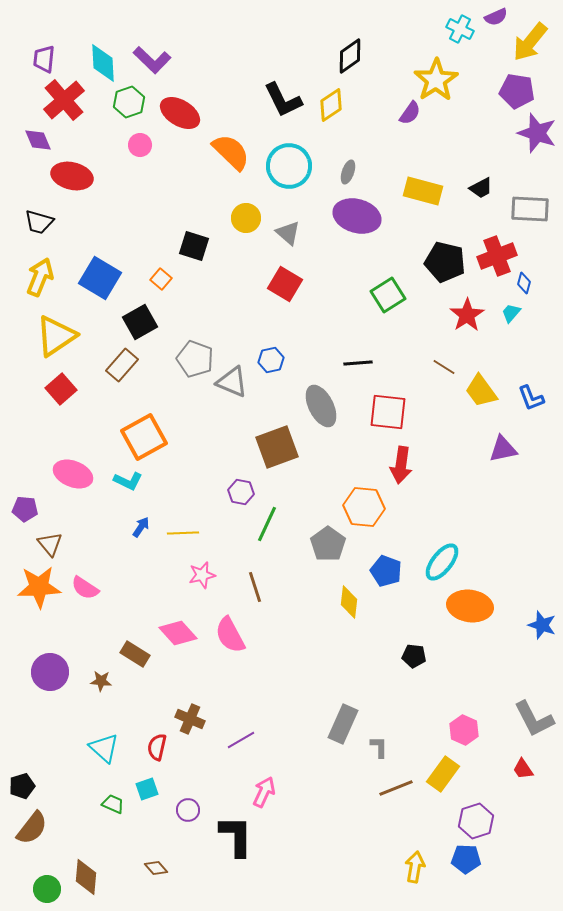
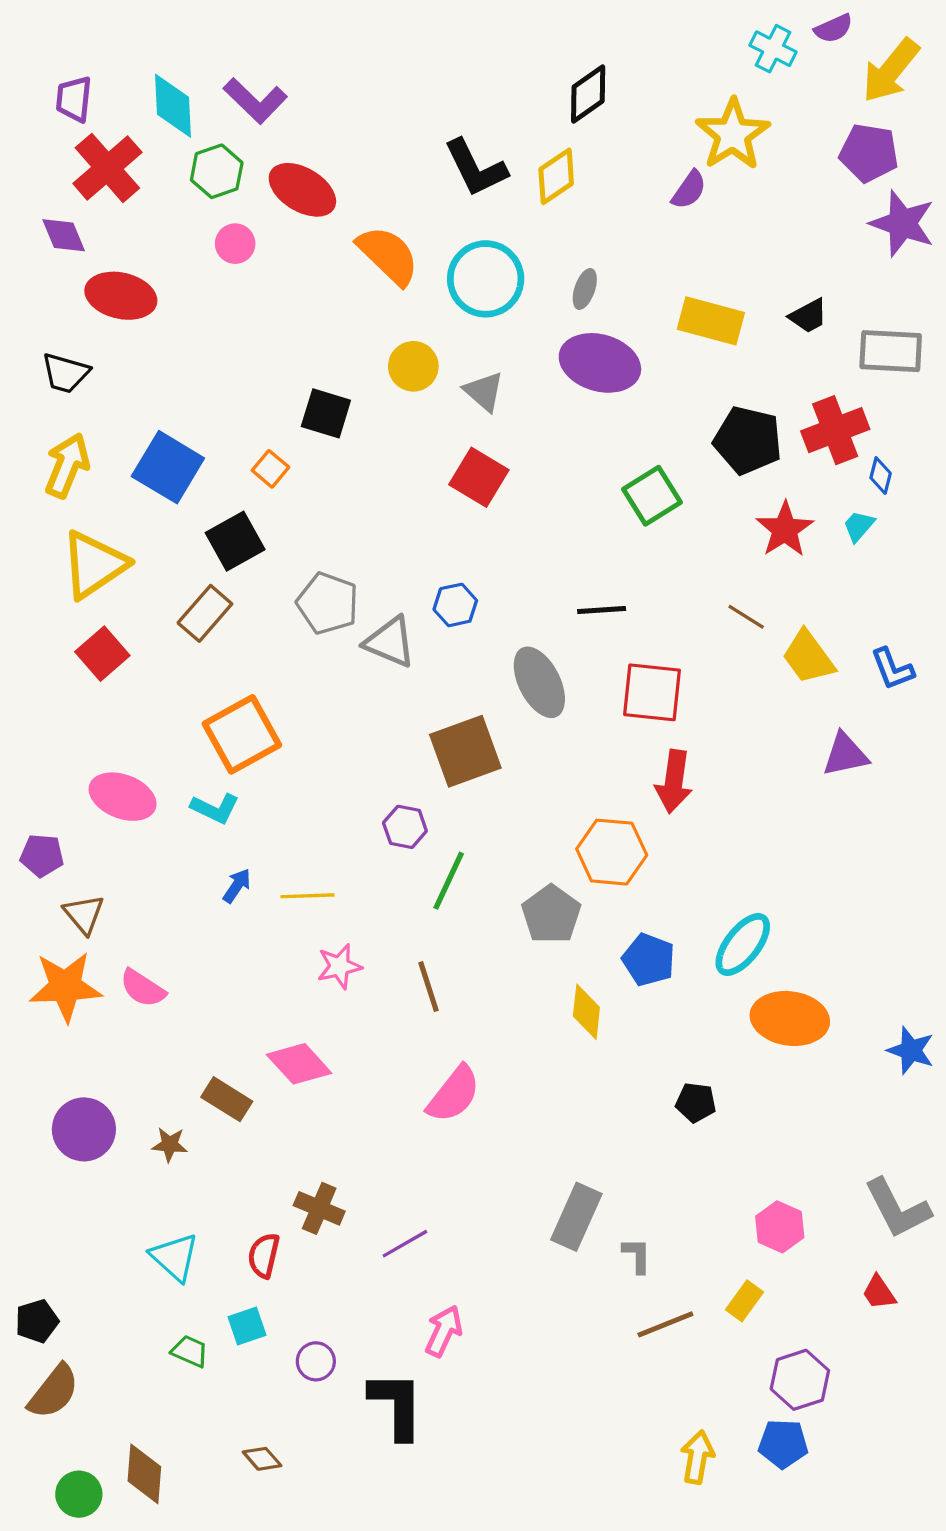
pink semicircle: (230, 635) -> (454, 1094), moved, turned -114
yellow rectangle: (443, 774) -> (744, 1301), size x0.7

